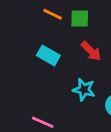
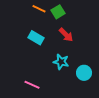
green square: (80, 18) -> (58, 12), turned -32

